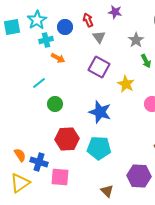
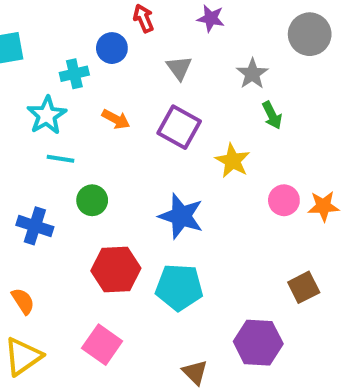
cyan star: (37, 20) -> (47, 115), moved
red arrow: (88, 20) -> (144, 18), moved
orange arrow: (58, 58) -> (116, 119), moved
cyan line: (39, 83) -> (61, 159), turned 48
blue cross: (39, 162) -> (35, 226), moved
pink square: (60, 177) -> (102, 345), turned 30

